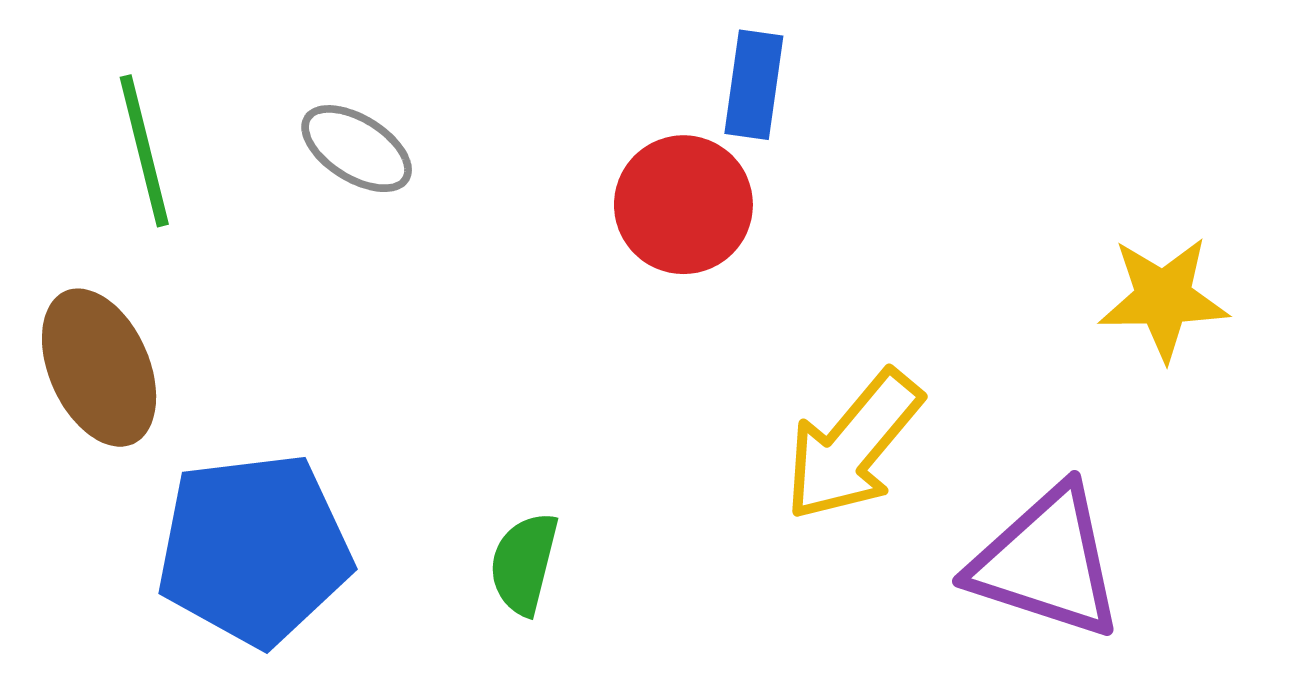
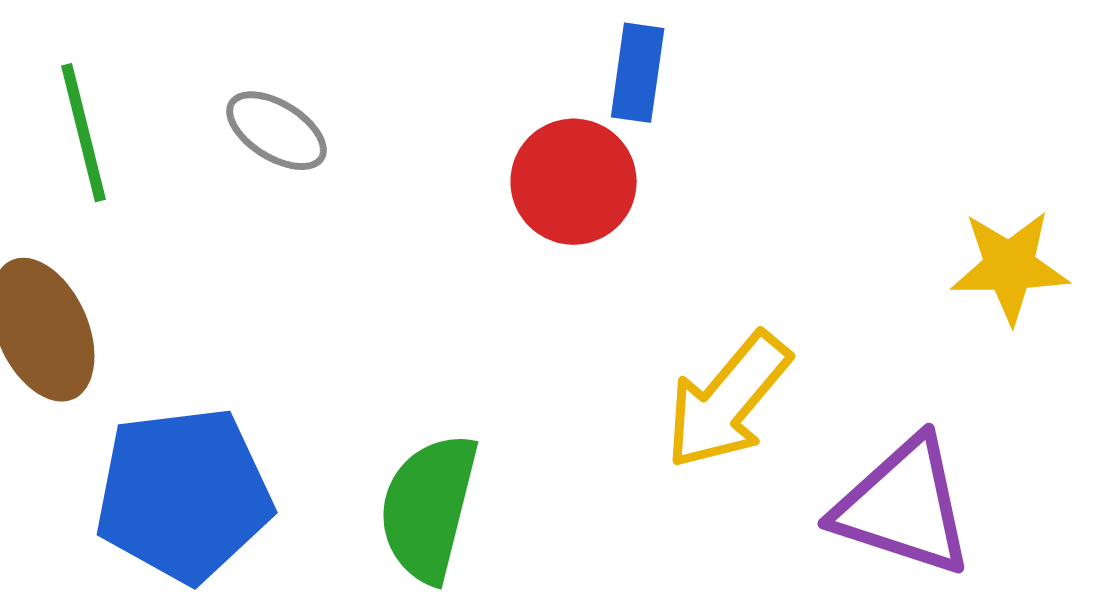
green semicircle: (524, 564) -> (429, 508), size x1.6

